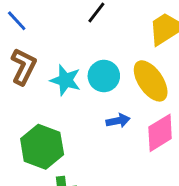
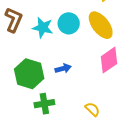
blue arrow: (118, 121) -> (63, 68), moved

